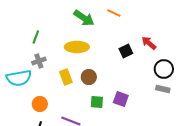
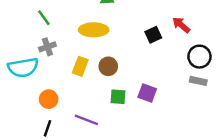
green line: (36, 37) -> (44, 18), turned -56
yellow rectangle: (66, 77) -> (80, 66), turned 42

